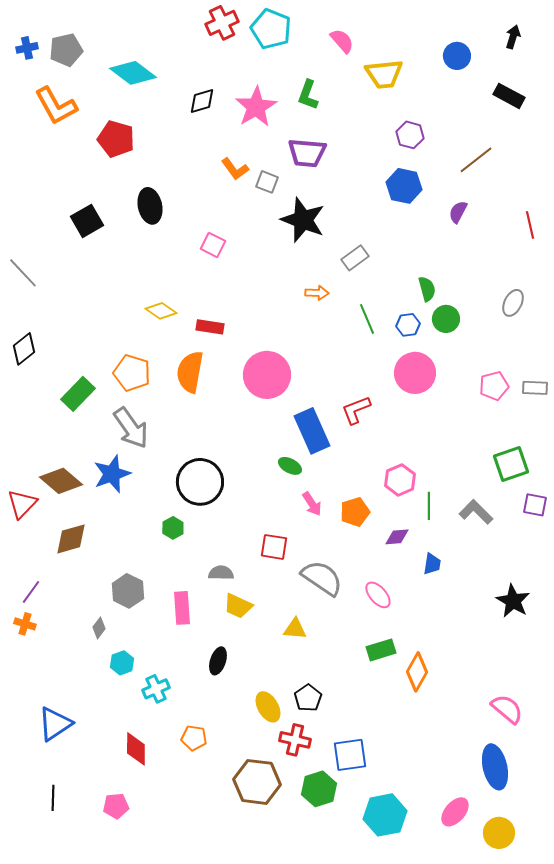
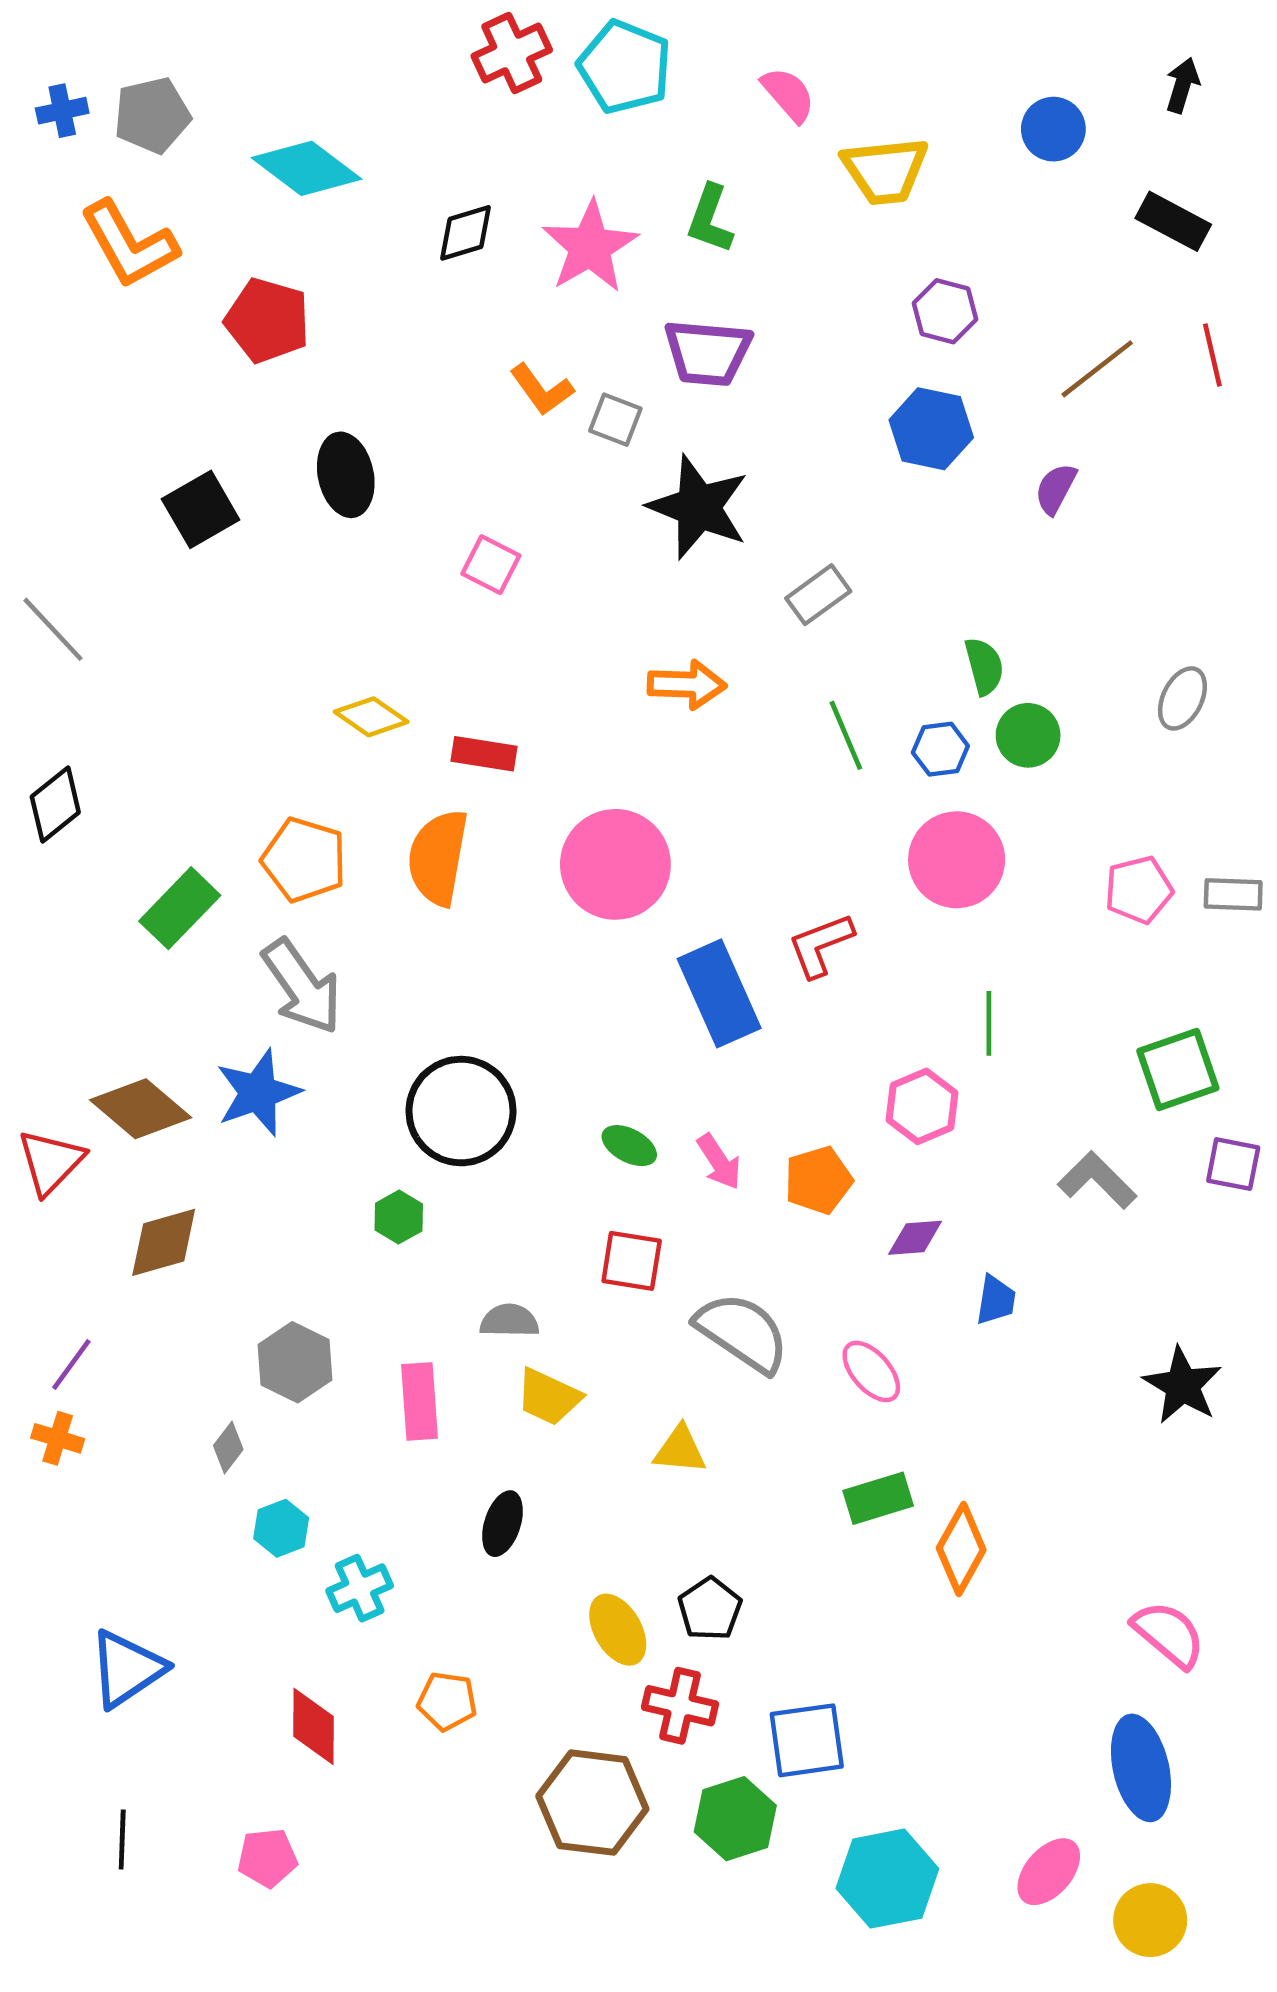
red line: (530, 225) -> (1212, 355), moved
orange arrow: (317, 293) -> (687, 685), moved, size x1.4
green ellipse: (290, 466) -> (629, 1146), moved
green line: (429, 506) -> (989, 1023), moved

